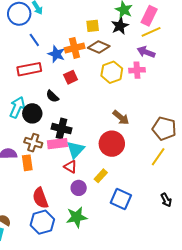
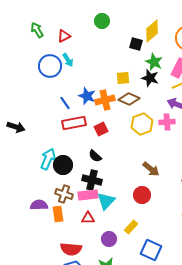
black star: (120, 26) -> (150, 78), turned -30
blue line: (34, 40) -> (65, 103), moved
blue star: (56, 54) -> (87, 96), moved
red rectangle: (29, 69) -> (74, 123), moved
black semicircle: (52, 96) -> (95, 156), moved
red circle: (112, 144) -> (142, 195), size x0.7
red triangle: (71, 167) -> (88, 218), moved, turned -32
red semicircle: (40, 198) -> (71, 249), turned -65

